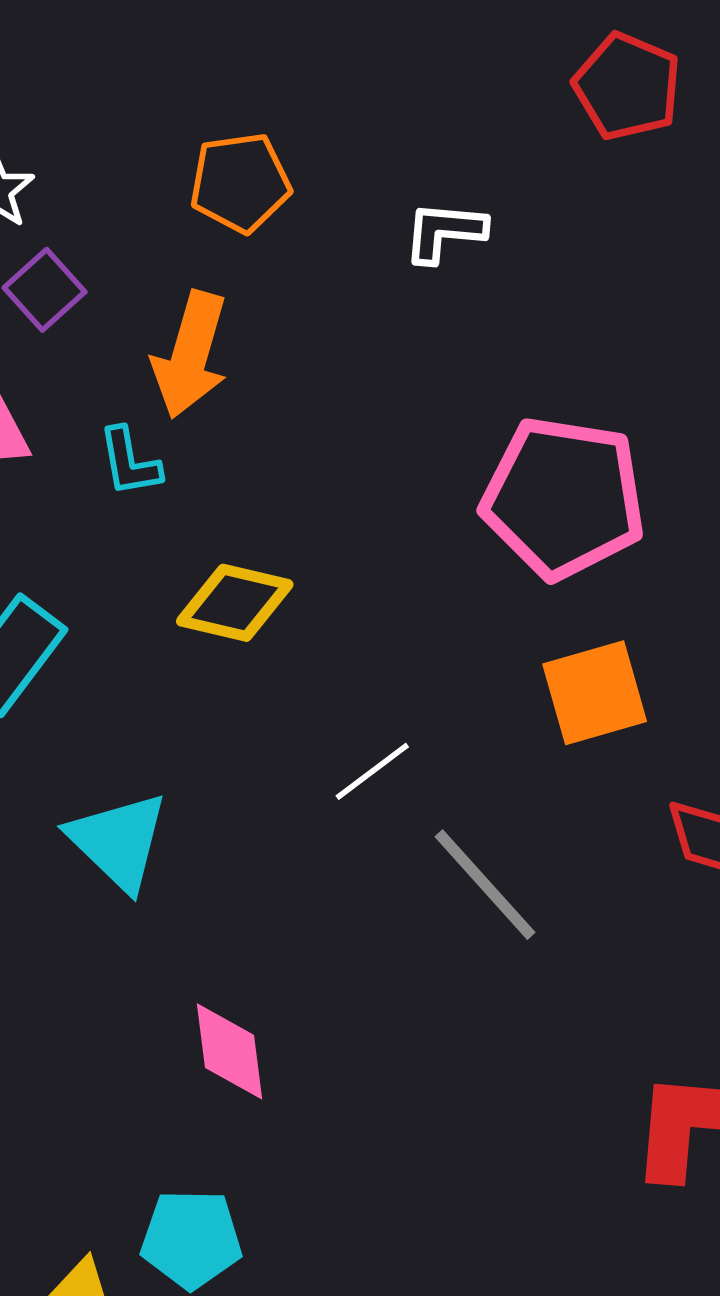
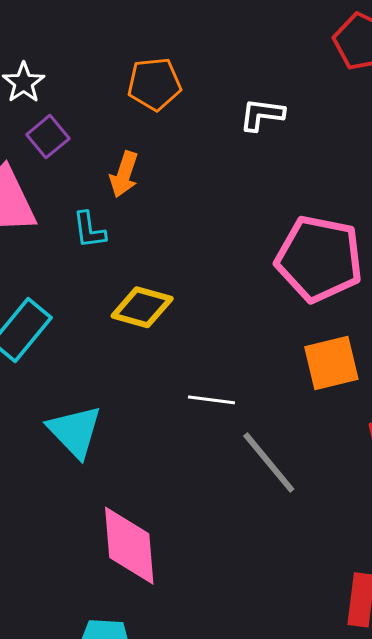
orange arrow: (190, 355) -> (124, 174), size x0.7
white line: (372, 771) -> (211, 400), turned 42
pink diamond: (229, 1051) -> (129, 546), size x1.5

